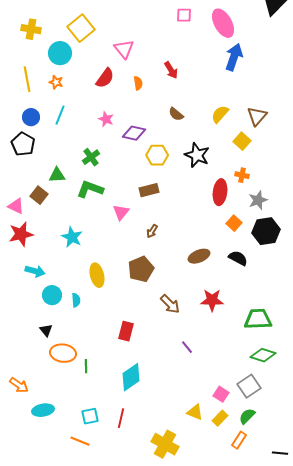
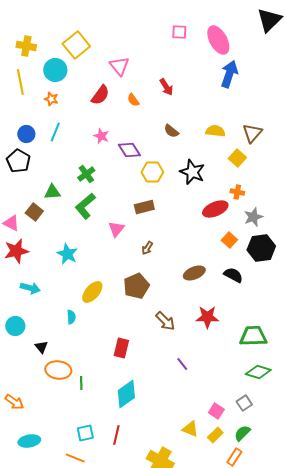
yellow line: (27, 79) -> (20, 82), moved
orange semicircle: (138, 83) -> (133, 100), turned 152
yellow semicircle: (220, 114) -> (215, 131), turned 54
purple diamond: (134, 133) -> (129, 150), turned 45
green L-shape: (90, 189) -> (85, 206), turned -60
red ellipse: (220, 192) -> (215, 209), turned 60
yellow ellipse: (97, 275) -> (92, 292), turned 55
cyan circle: (52, 295) -> (15, 326), moved
gray square: (249, 386) -> (244, 403), size x0.7
cyan ellipse: (43, 410) -> (29, 441), moved

